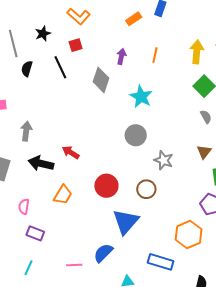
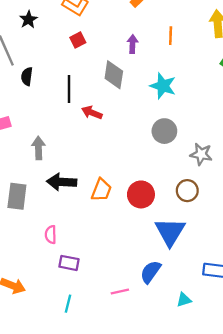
black star: (43, 34) -> (28, 20), moved
black line: (60, 67) -> (69, 89), moved, turned 35
red arrow: (71, 152) -> (92, 113), moved
orange trapezoid: (63, 195) -> (101, 190), moved

